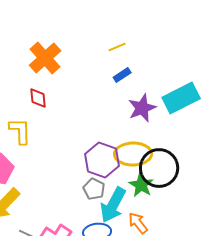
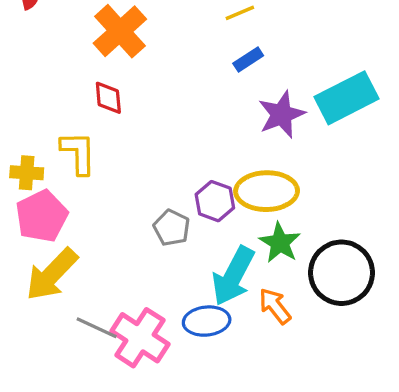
purple hexagon: (102, 160) -> (215, 201), size x0.7
black circle: (159, 168) -> (341, 273), moved
gray pentagon: (94, 189) -> (172, 228), moved

